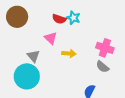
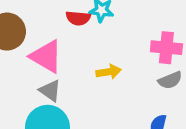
pink triangle: (51, 38) -> (46, 56), moved, size x1.5
gray semicircle: (103, 67) -> (170, 80), turned -48

